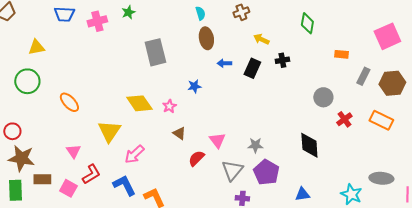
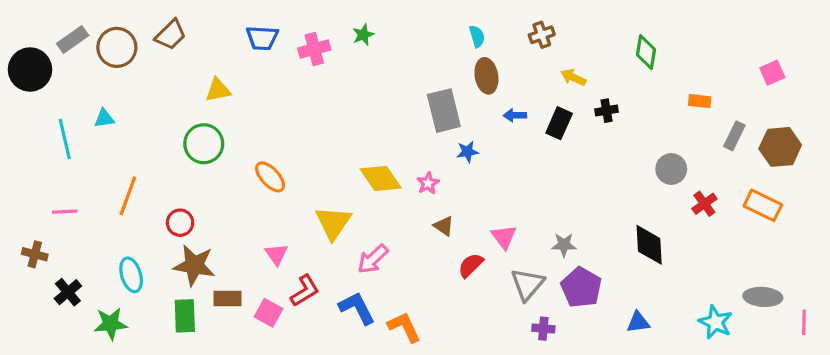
pink square: (387, 36) -> (772, 73), size x0.6
gray rectangle: (155, 52) -> (444, 111), moved

